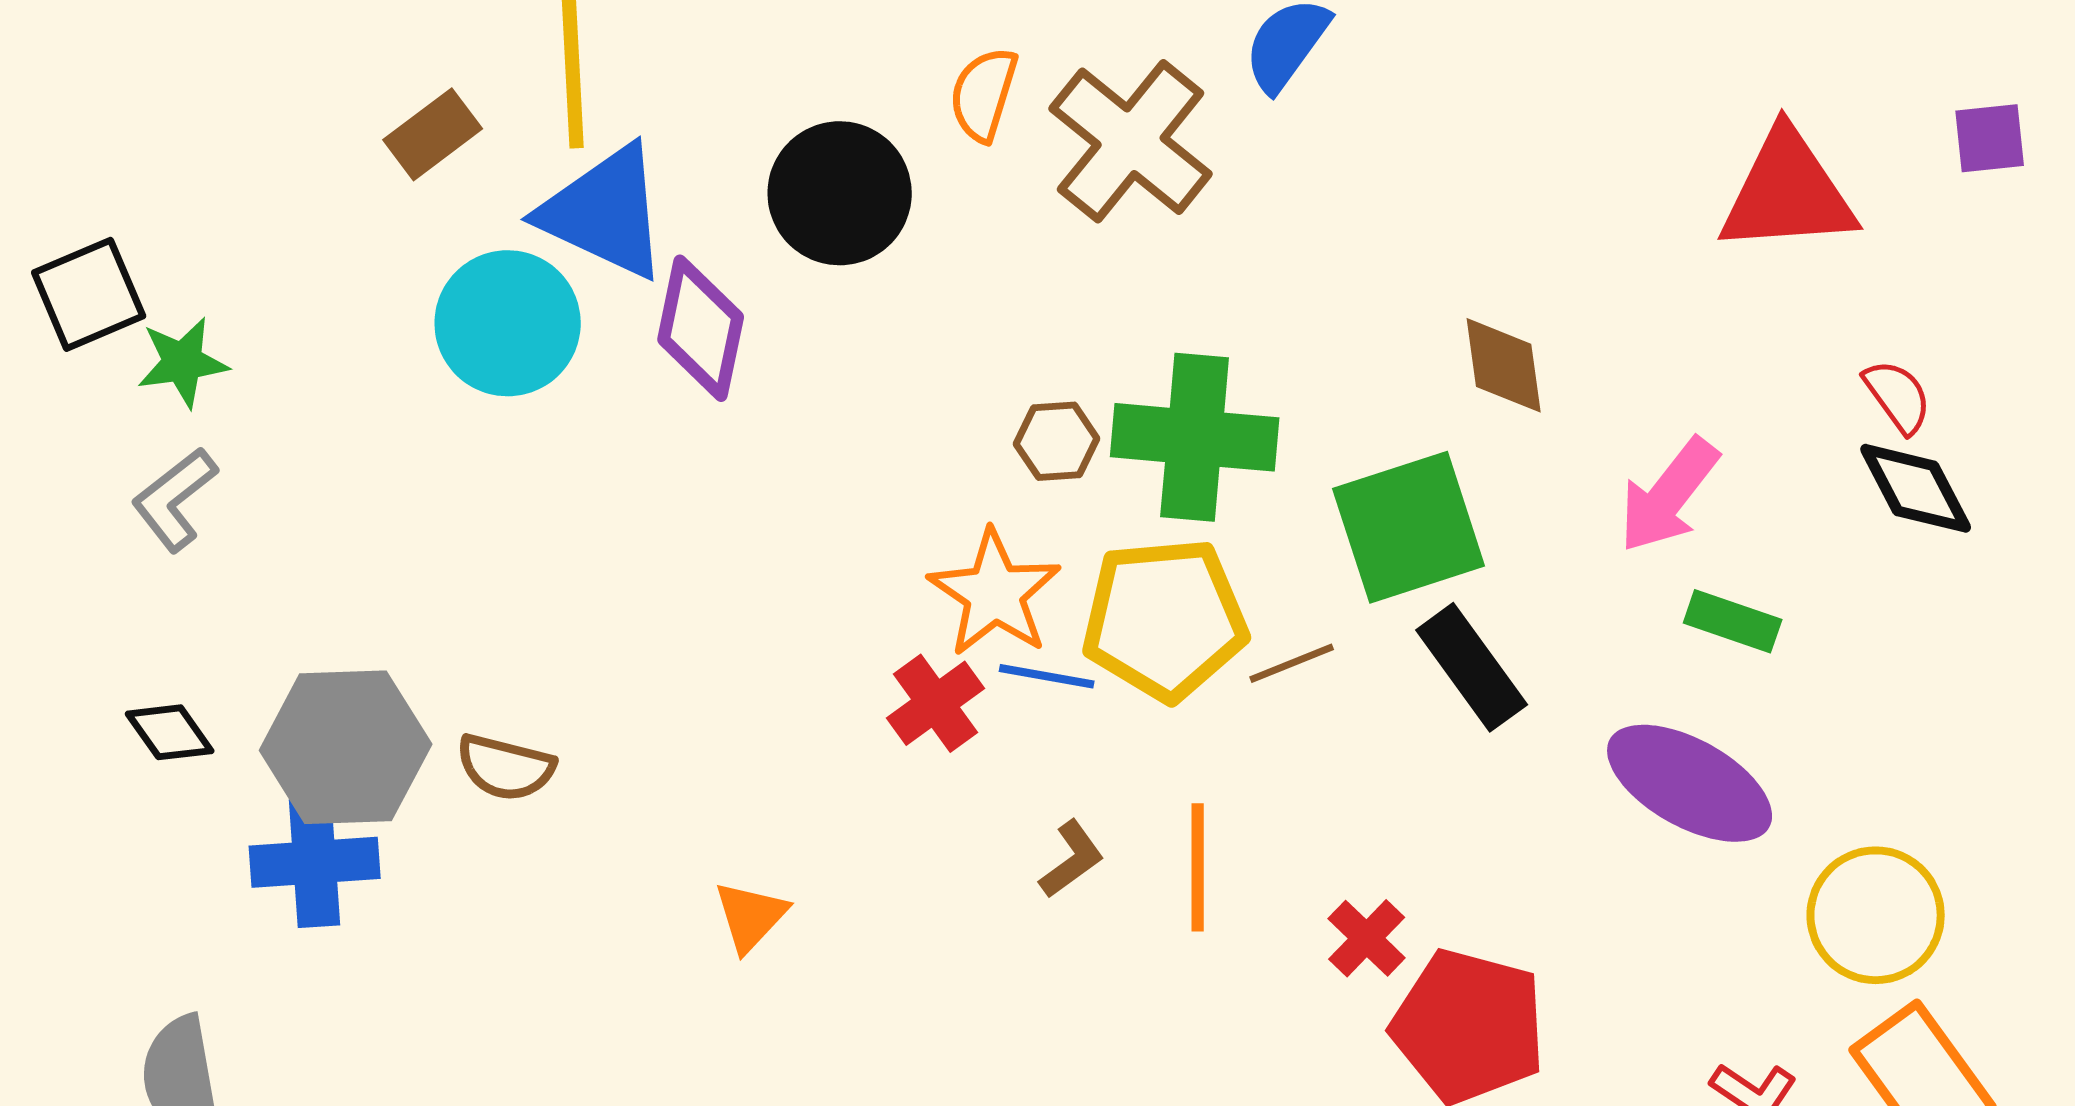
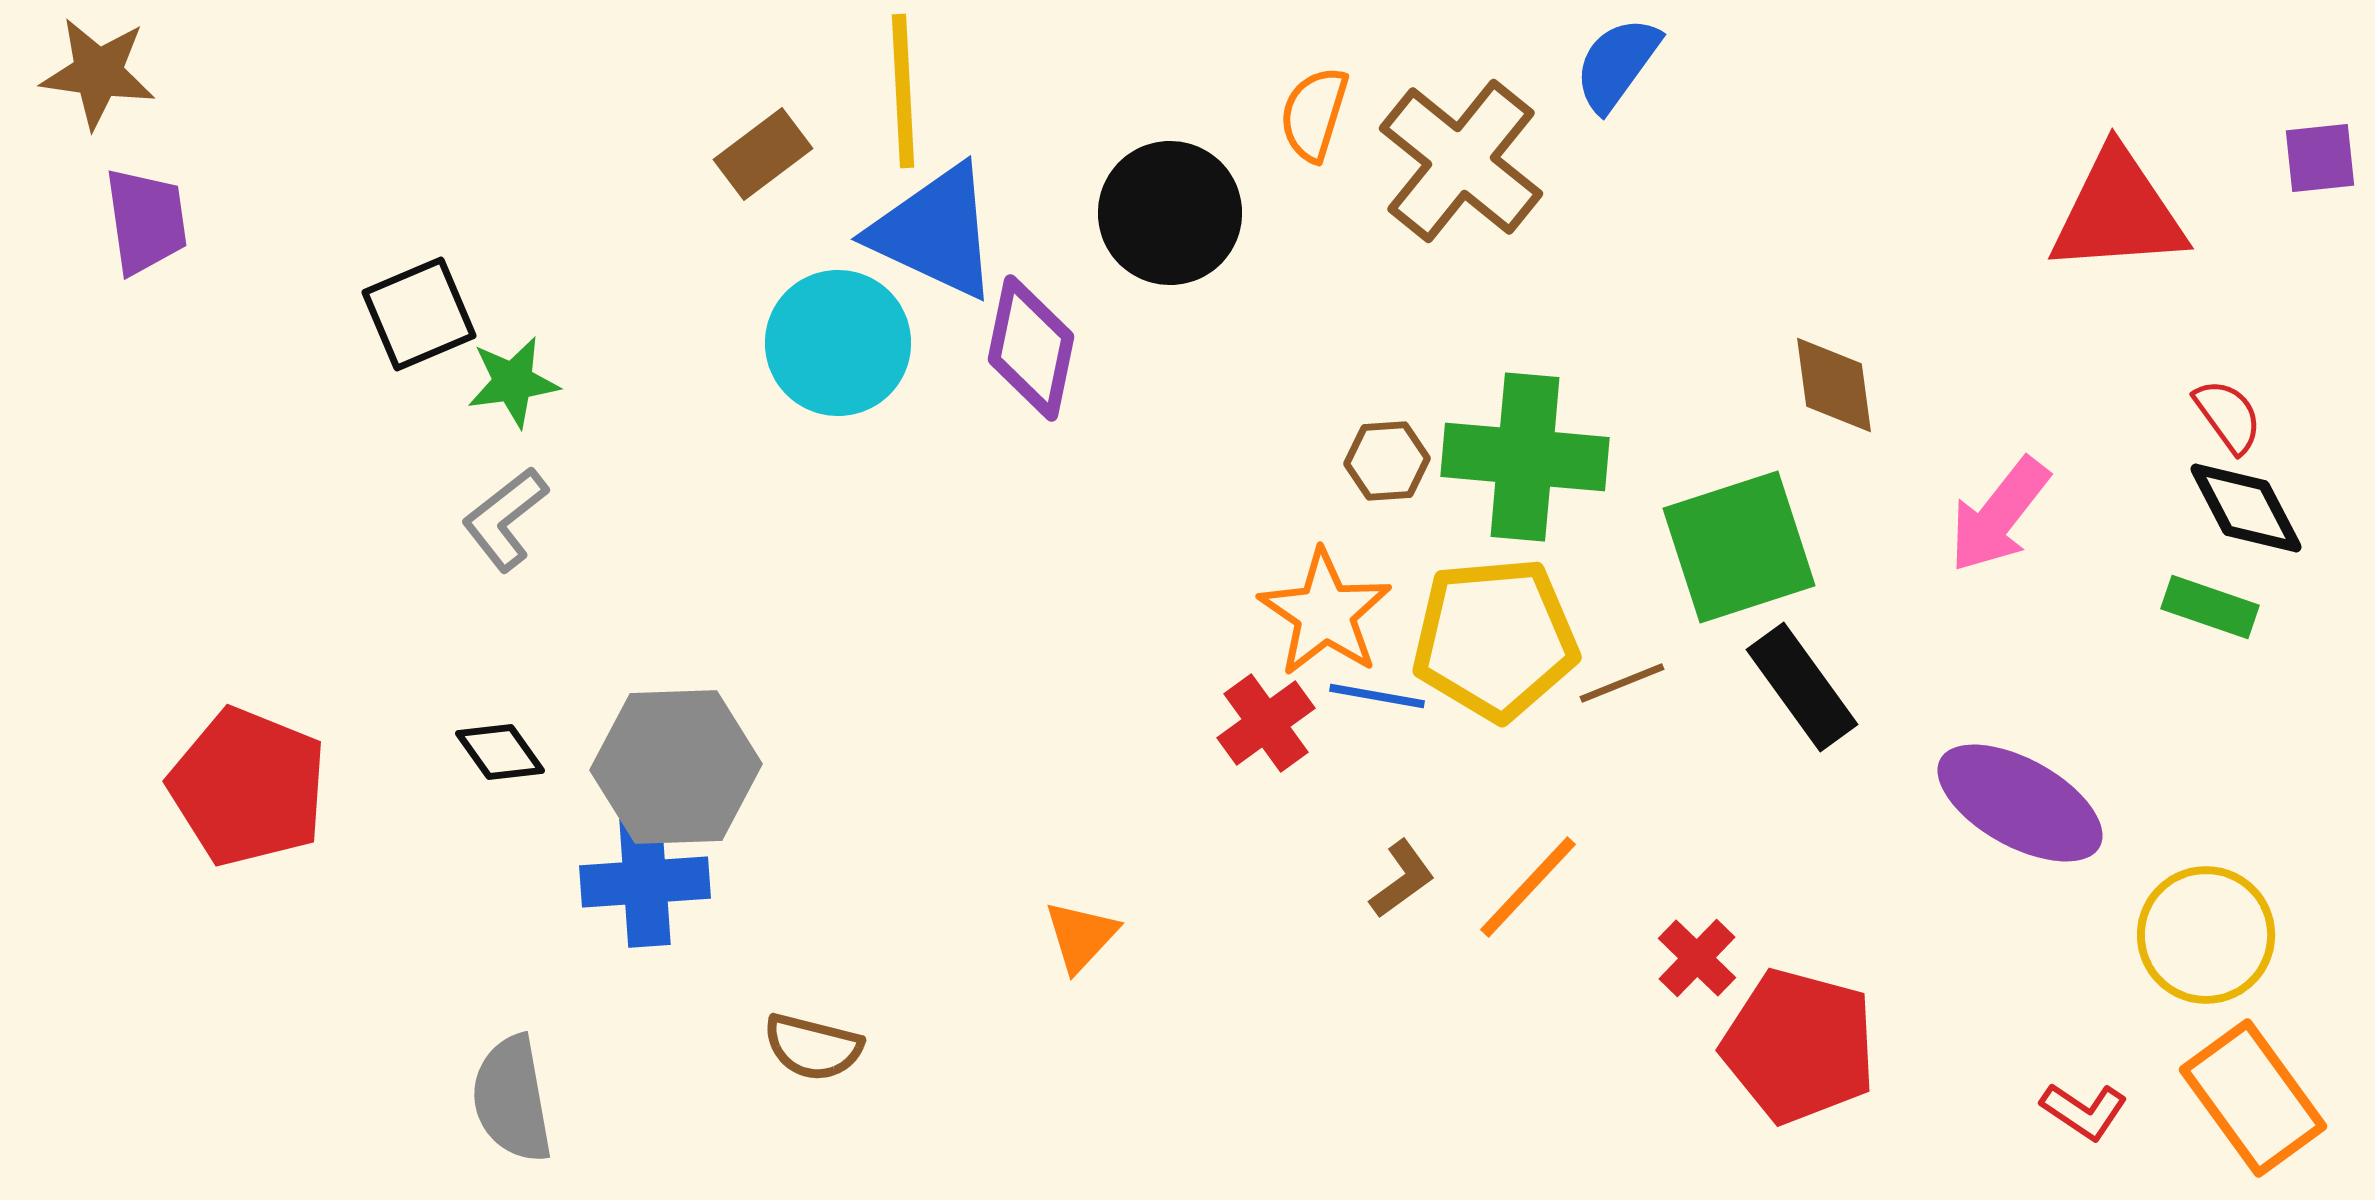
green rectangle: (1733, 621) -> (2210, 607), moved
brown semicircle: (506, 767) -> (813, 1047), moved
orange line: (1198, 867) -> (1528, 887), turned 43

